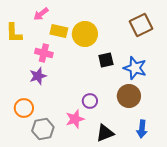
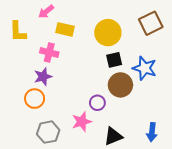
yellow circle: (85, 34) -> (108, 33), moved
brown circle: (129, 96) -> (120, 85), moved
orange circle: (24, 108) -> (35, 99), moved

